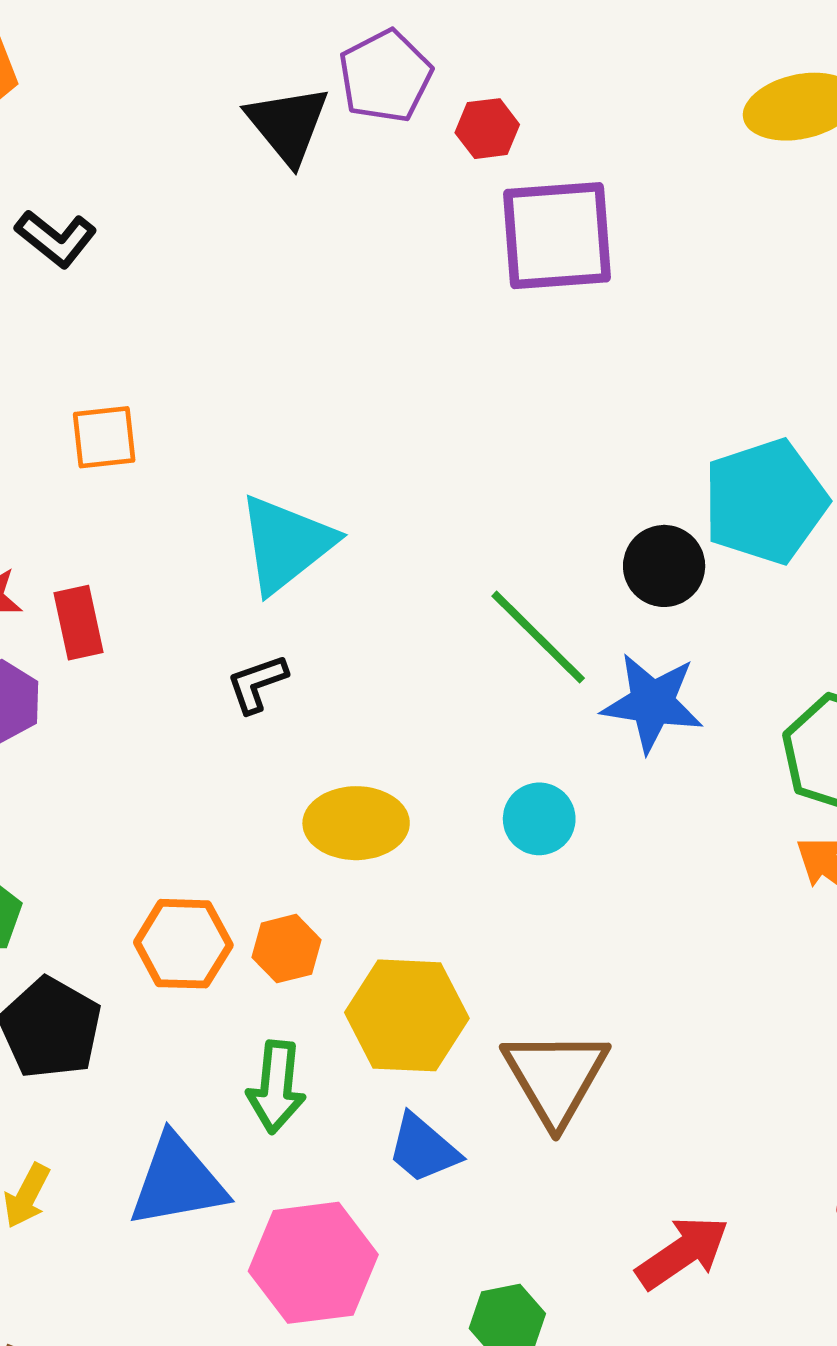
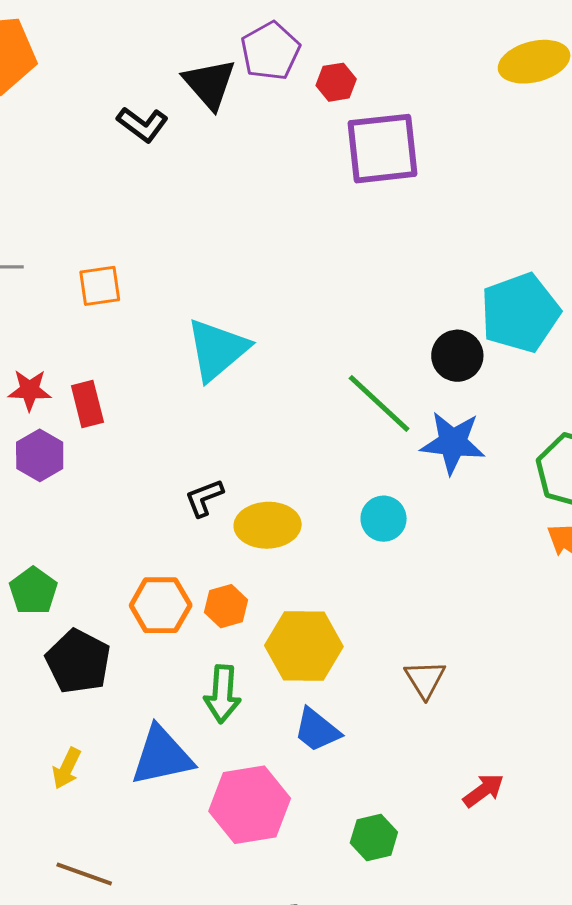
black L-shape: (56, 238) -> (143, 124), moved
black L-shape: (257, 684) -> (204, 498), moved
brown triangle: (555, 1077) -> (425, 679), moved, size x0.6
red arrow: (682, 1252) -> (483, 790), size x0.7

